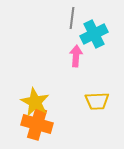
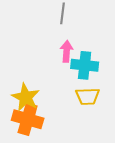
cyan cross: (94, 34) -> (85, 65), moved, turned 32

